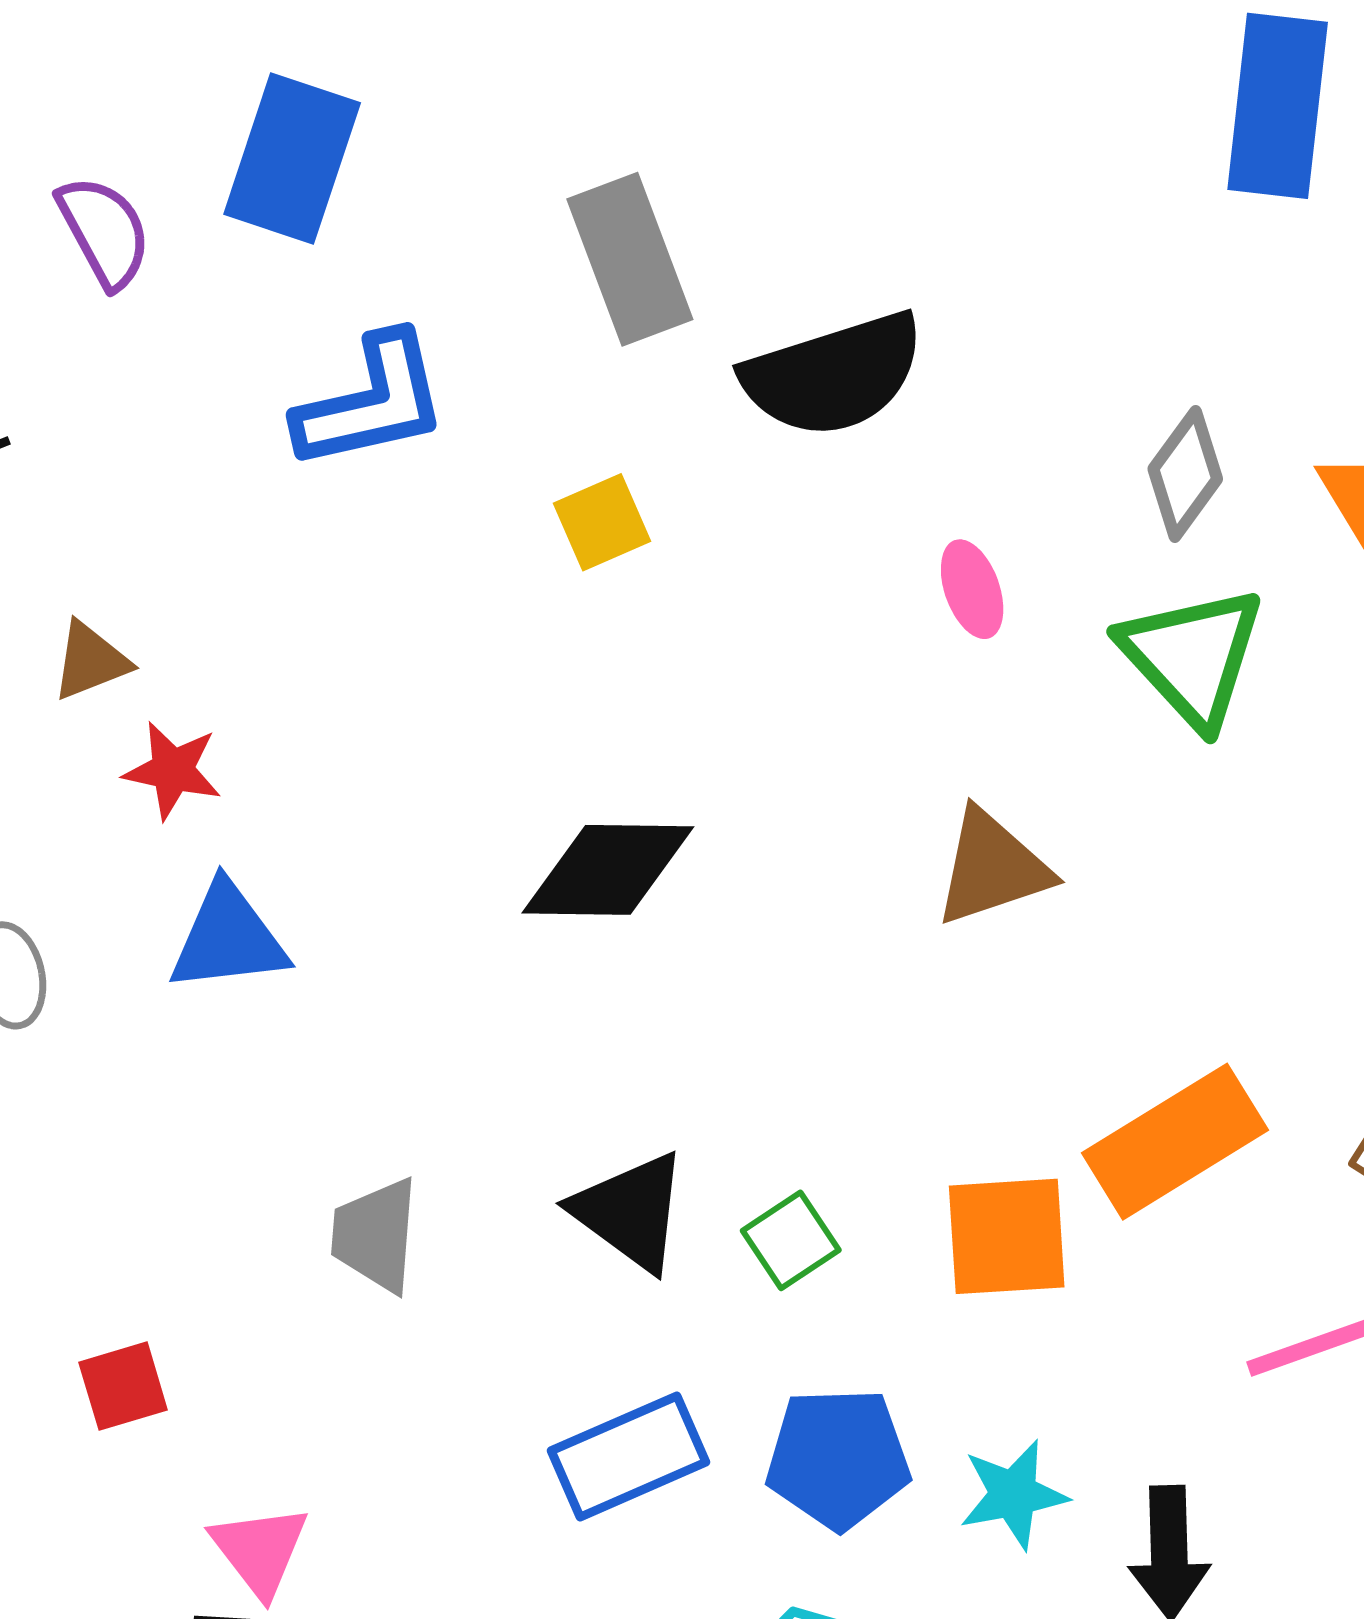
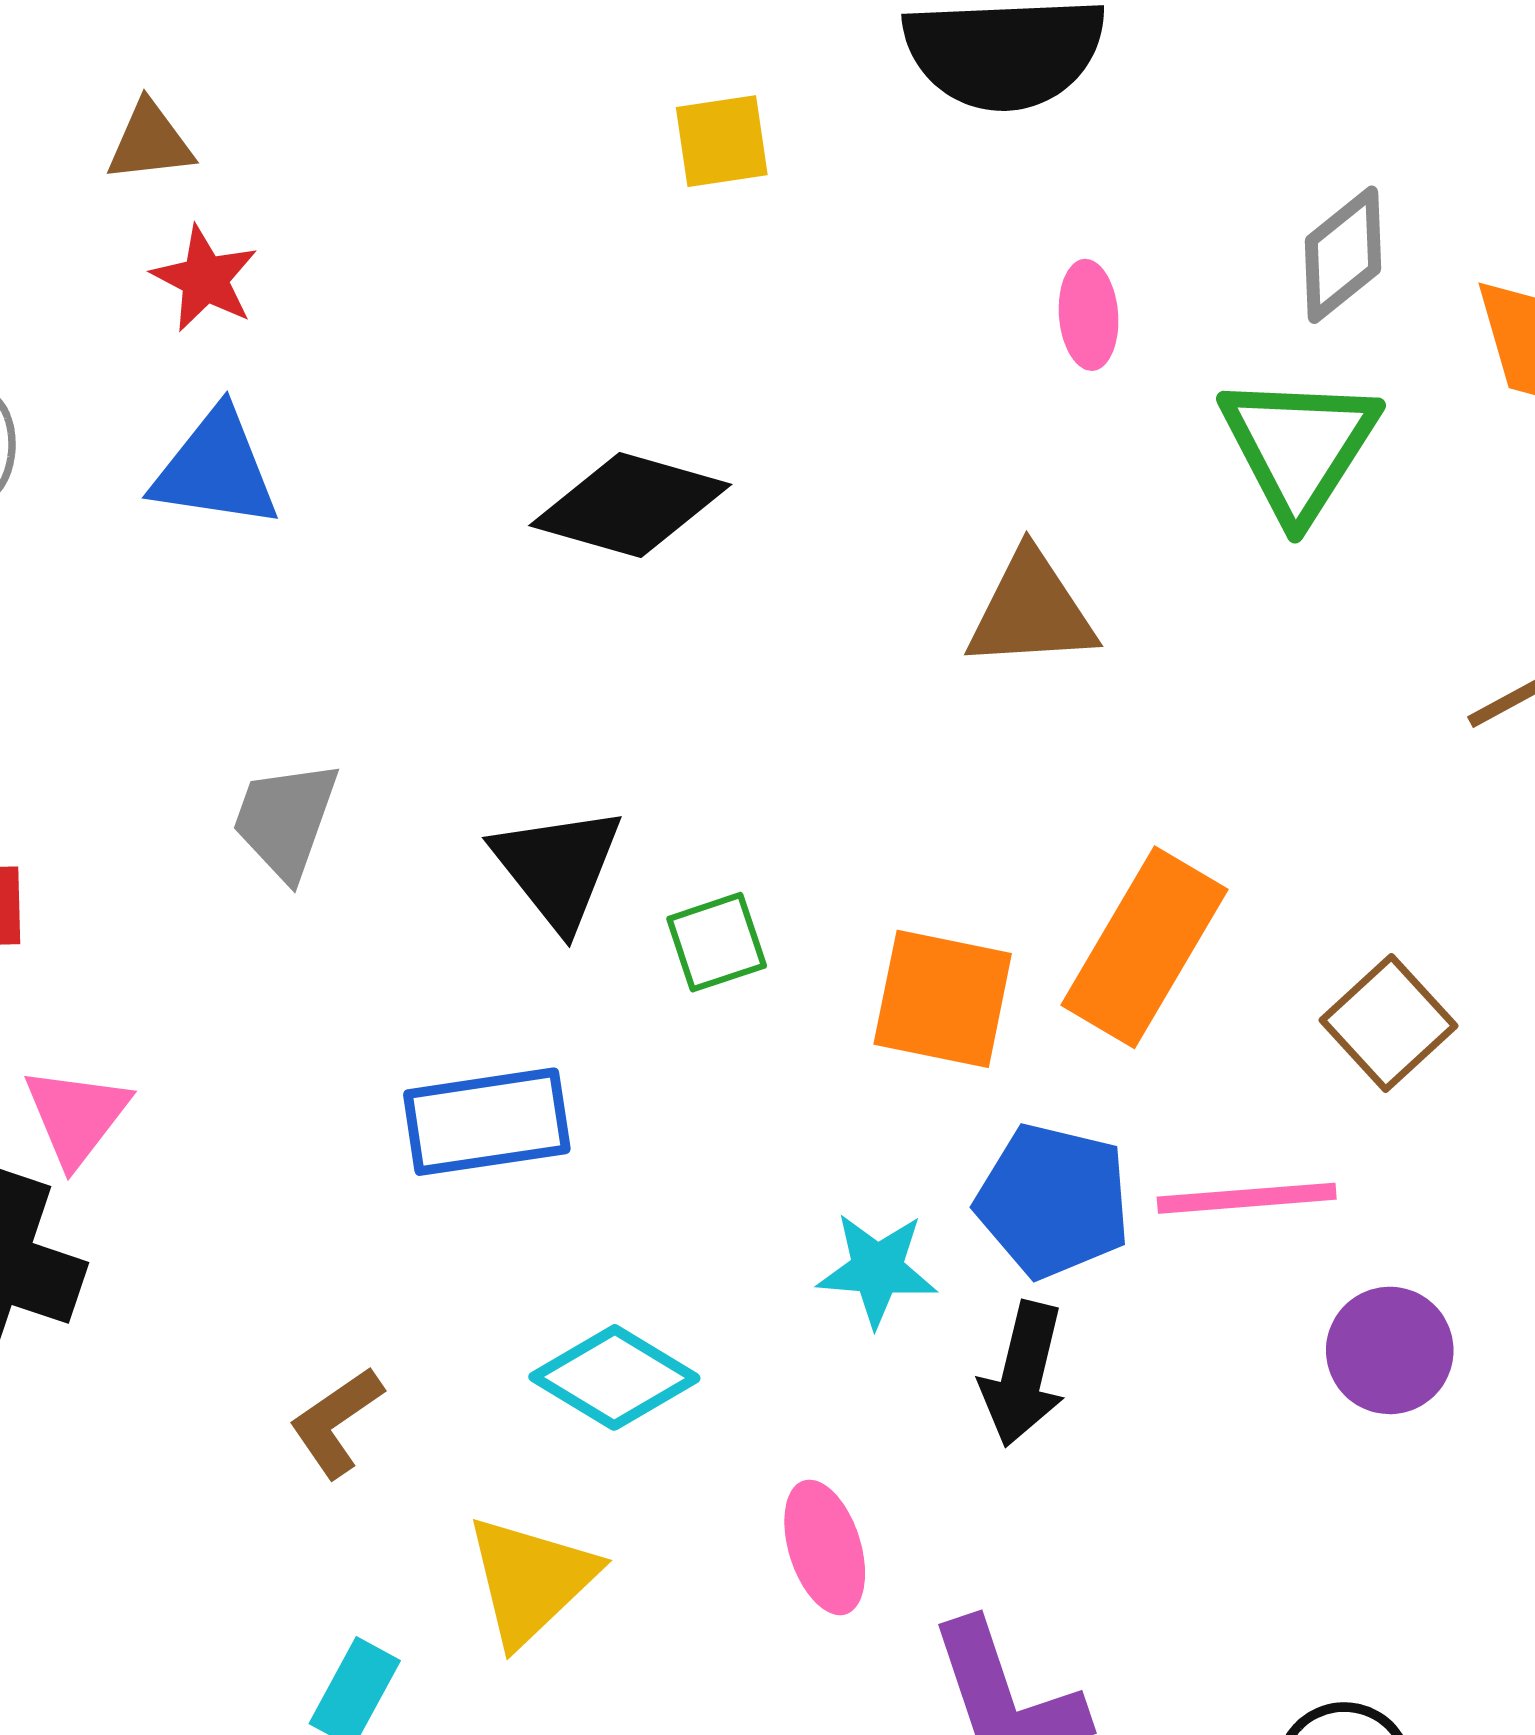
orange rectangle: (1175, 1142) -> (1145, 947), turned -43
blue pentagon: (838, 1458) -> (1053, 1201), moved

